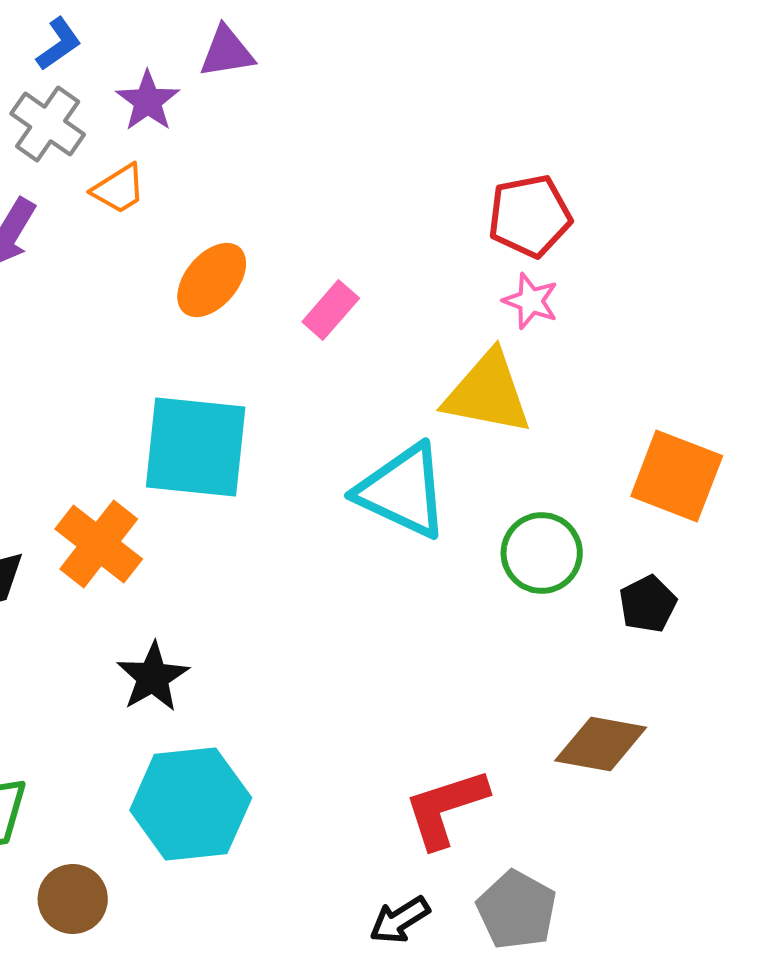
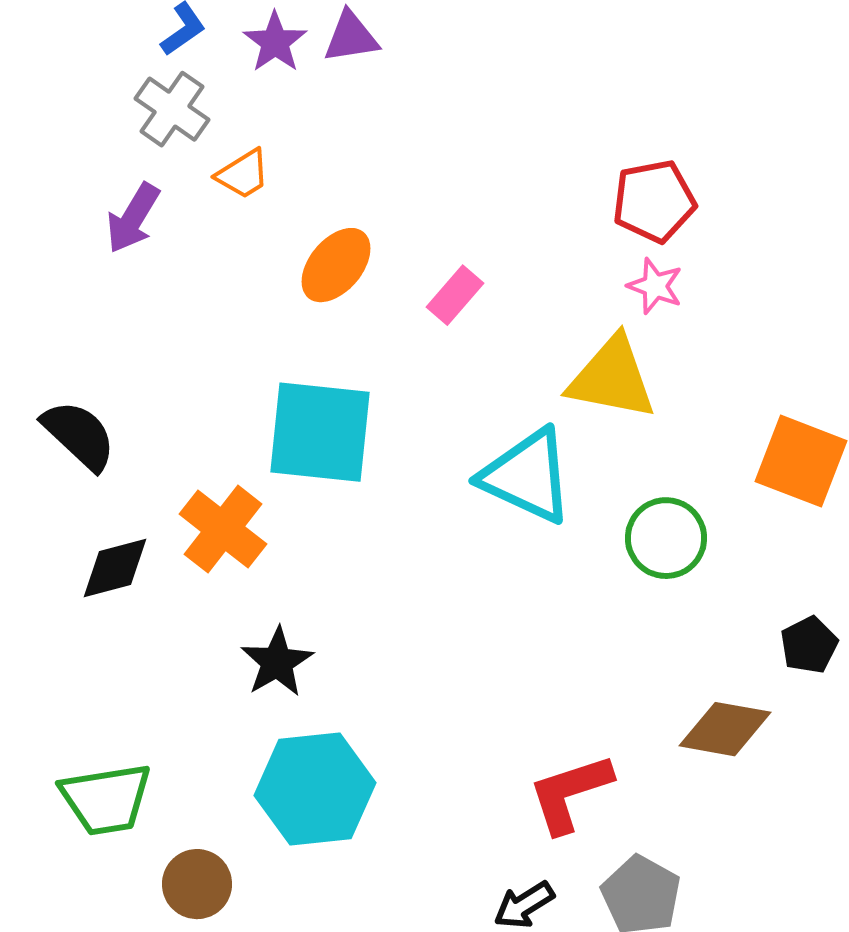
purple star: (148, 101) -> (275, 42), moved
black pentagon: (648, 604) -> (809, 645), moved

